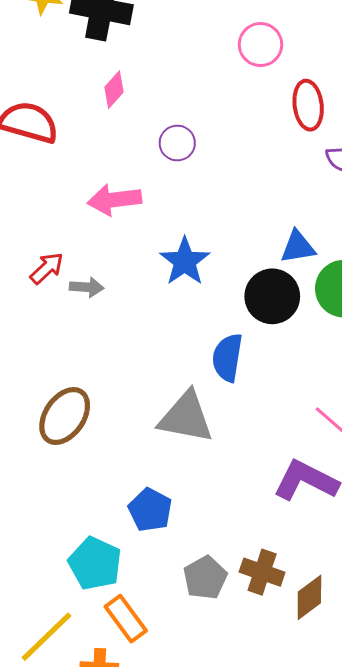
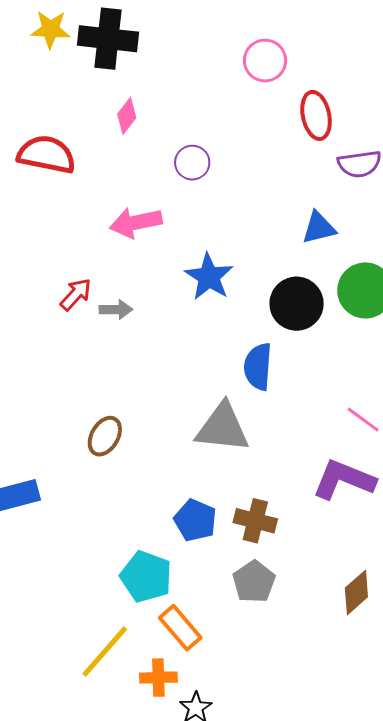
blue triangle: (298, 247) -> (319, 228), moved
brown ellipse: (65, 416) -> (105, 436), size x0.7
brown cross: (262, 572) -> (255, 521), moved

